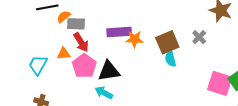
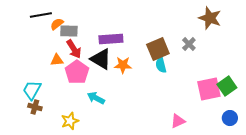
orange star: (135, 39) -> (123, 65), moved
cyan trapezoid: (38, 65) -> (32, 90), moved
black triangle: (109, 71) -> (101, 59), moved, turned 40
pink square: (220, 83) -> (209, 89), turned -30

